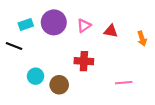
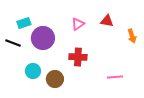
purple circle: (54, 22) -> (43, 38), moved
red triangle: (111, 31) -> (107, 21), moved

